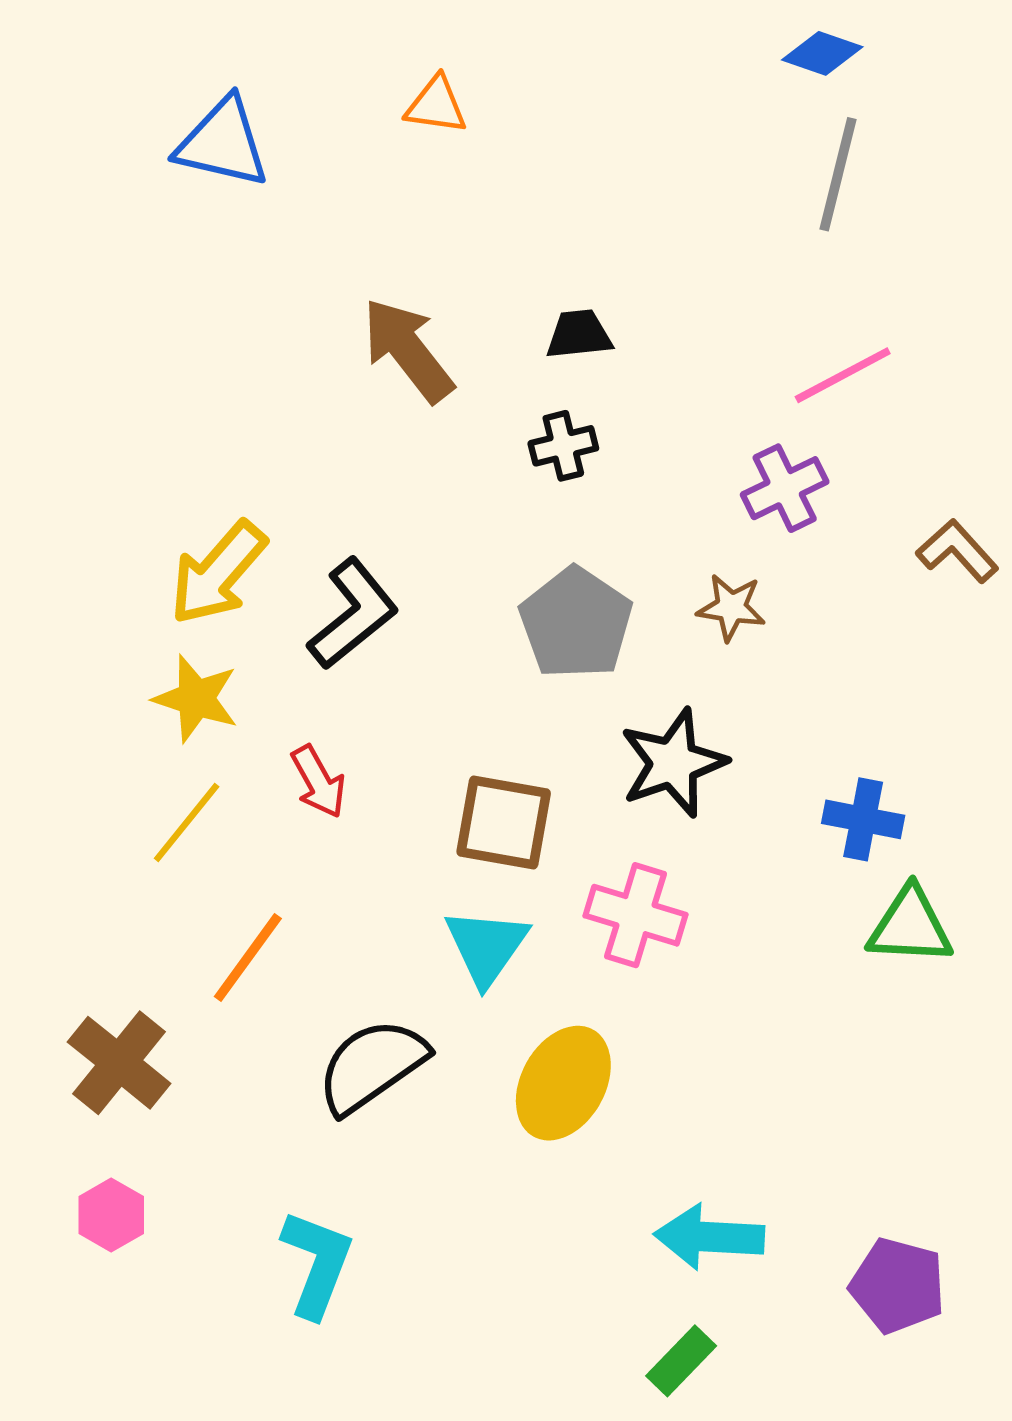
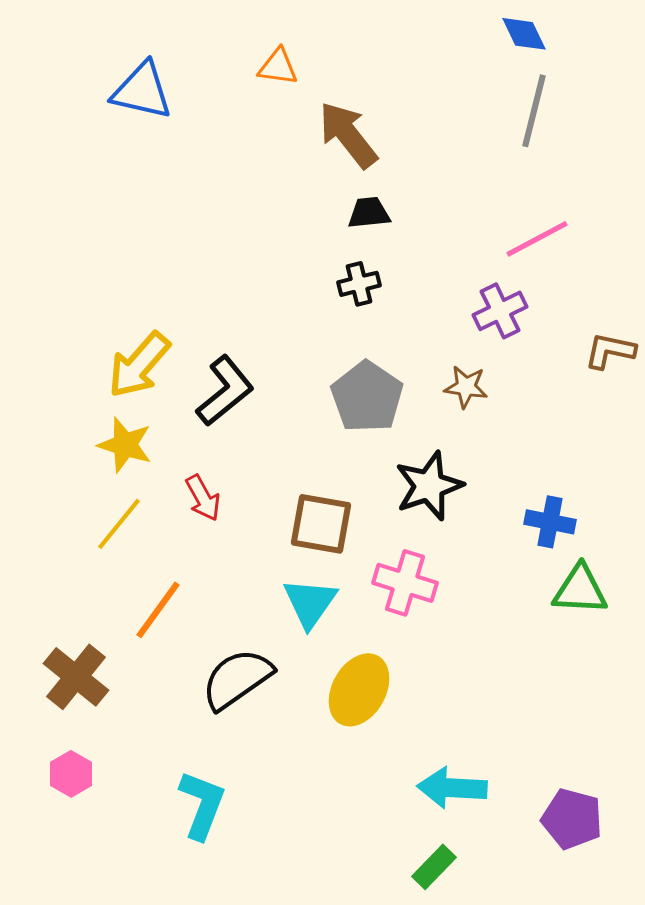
blue diamond: (822, 53) -> (524, 34), turned 45
brown arrow: (408, 350) -> (348, 135), moved
brown L-shape: (957, 551) -> (610, 351), turned -36

